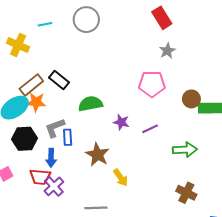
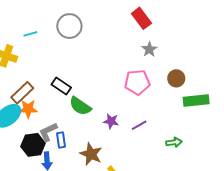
black rectangle: (59, 80) -> (61, 86), moved
brown circle: (191, 99) -> (176, 78), moved
green semicircle: (90, 104) -> (80, 106), turned -130
black hexagon: (25, 139) -> (33, 145), moved
green arrow: (185, 150) -> (174, 142), size x0.7

